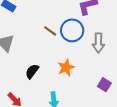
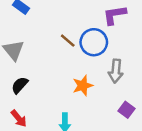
gray arrow: (98, 43) -> (116, 71), moved
black semicircle: (32, 71) -> (20, 85), moved

